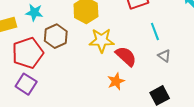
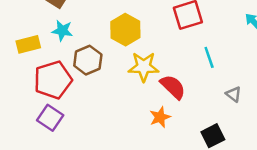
gray triangle: (164, 56) -> (234, 94), moved

